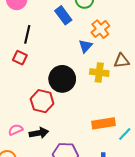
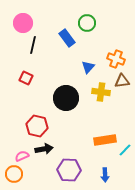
orange cross: (100, 29) -> (116, 59), moved, turned -30
black line: (27, 34) -> (33, 45), moved
red hexagon: (42, 101) -> (37, 126), moved
pink semicircle: (16, 130) -> (22, 156), moved

